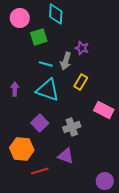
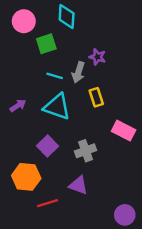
yellow rectangle: (81, 82) -> (96, 97), turned -49
purple arrow: (15, 89) -> (18, 106), turned 56

